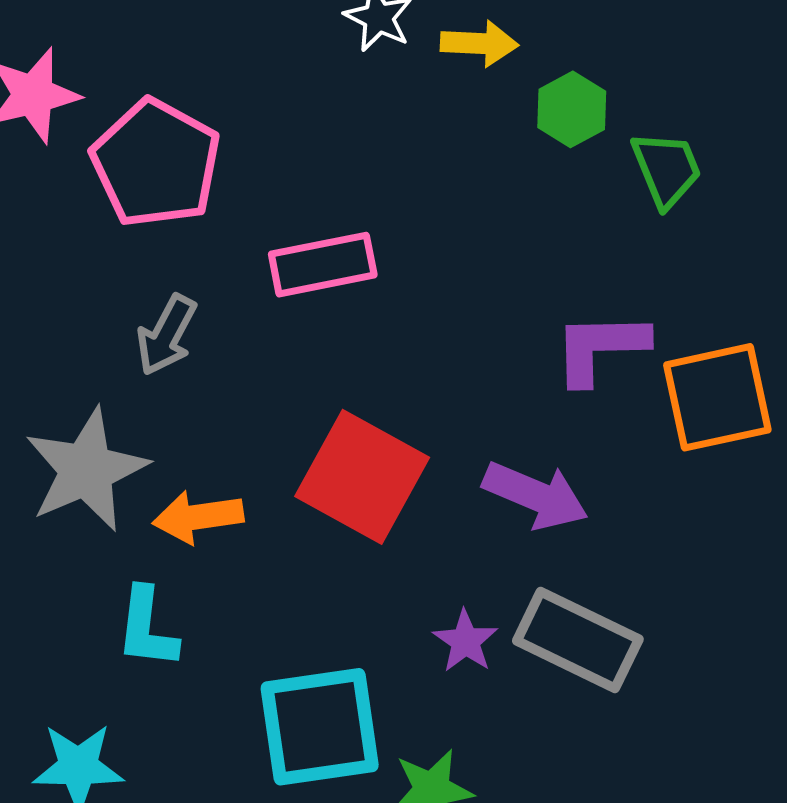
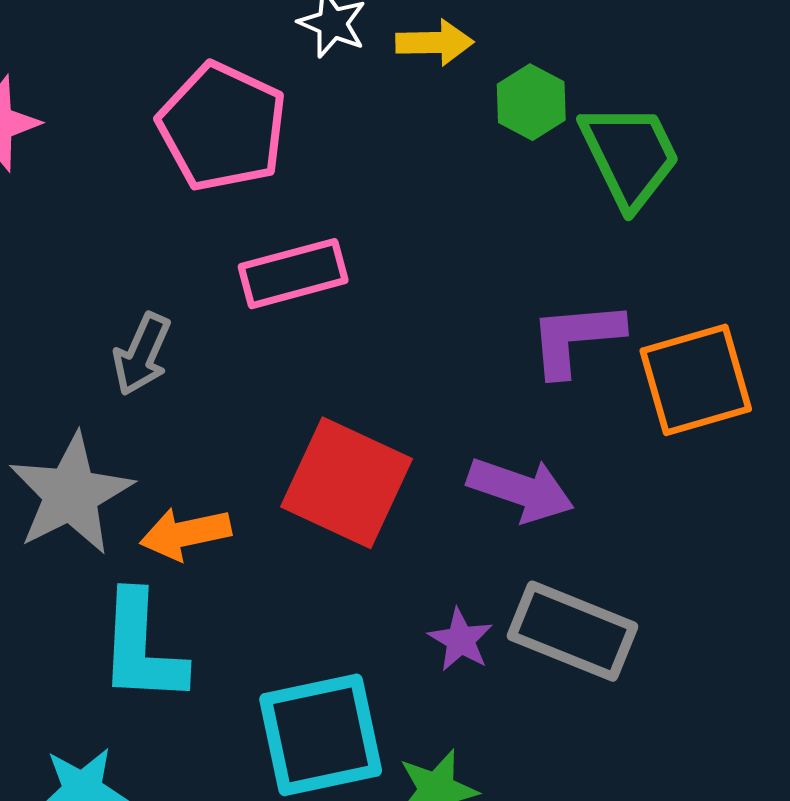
pink pentagon: (156, 163) -> (222, 127), moved
green trapezoid: (666, 169) -> (630, 155), size x1.4
cyan L-shape: (147, 628) -> (142, 648), size x1.4

